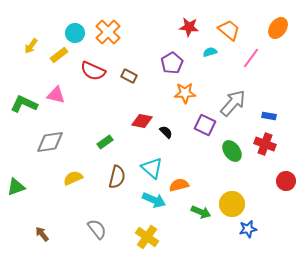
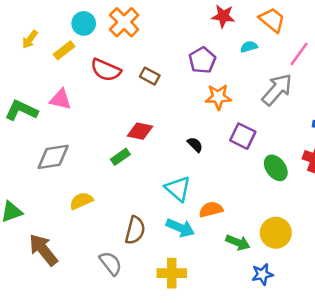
gray arrow: (233, 103) -> (277, 90), moved
red diamond: (142, 121) -> (140, 131), moved
brown semicircle: (117, 177) -> (135, 230), moved
blue star: (248, 229) -> (262, 274), moved
brown arrow: (42, 234) -> (43, 250), moved, size x1.8
yellow cross: (147, 237) -> (172, 273), turned -35

